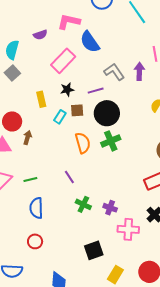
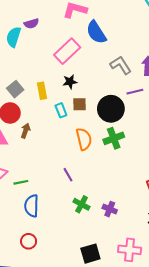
purple semicircle: (40, 35) -> (31, 24), moved
gray square: (12, 73) -> (15, 89), moved
purple line: (96, 91) -> (135, 92), moved
cyan rectangle: (60, 117) -> (61, 110), turned -56
green line: (30, 180) -> (21, 182), moved
pink cross: (128, 229) -> (130, 250), moved

